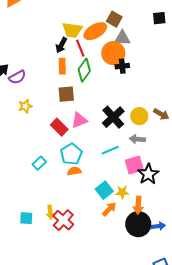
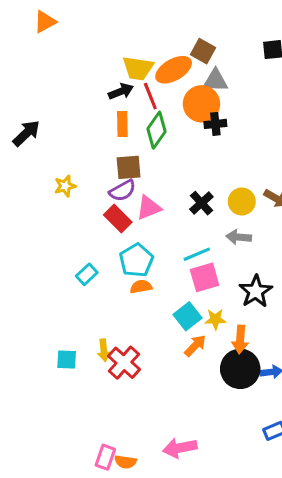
black arrow: (61, 45) -> (121, 91), turned -140
purple semicircle: (17, 77) -> (122, 191), moved
black cross: (113, 117) -> (201, 203), size x0.7
pink square: (134, 165) -> (205, 277), moved

